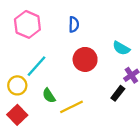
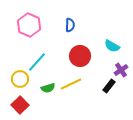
green semicircle: (49, 96) -> (48, 88), turned -72
yellow line: (72, 107) -> (71, 84), moved

